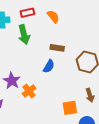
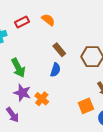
green arrow: (24, 35) -> (18, 68), moved
brown rectangle: (57, 48) -> (59, 50), turned 56

